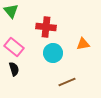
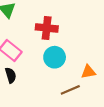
orange triangle: (83, 44) -> (88, 72), moved

